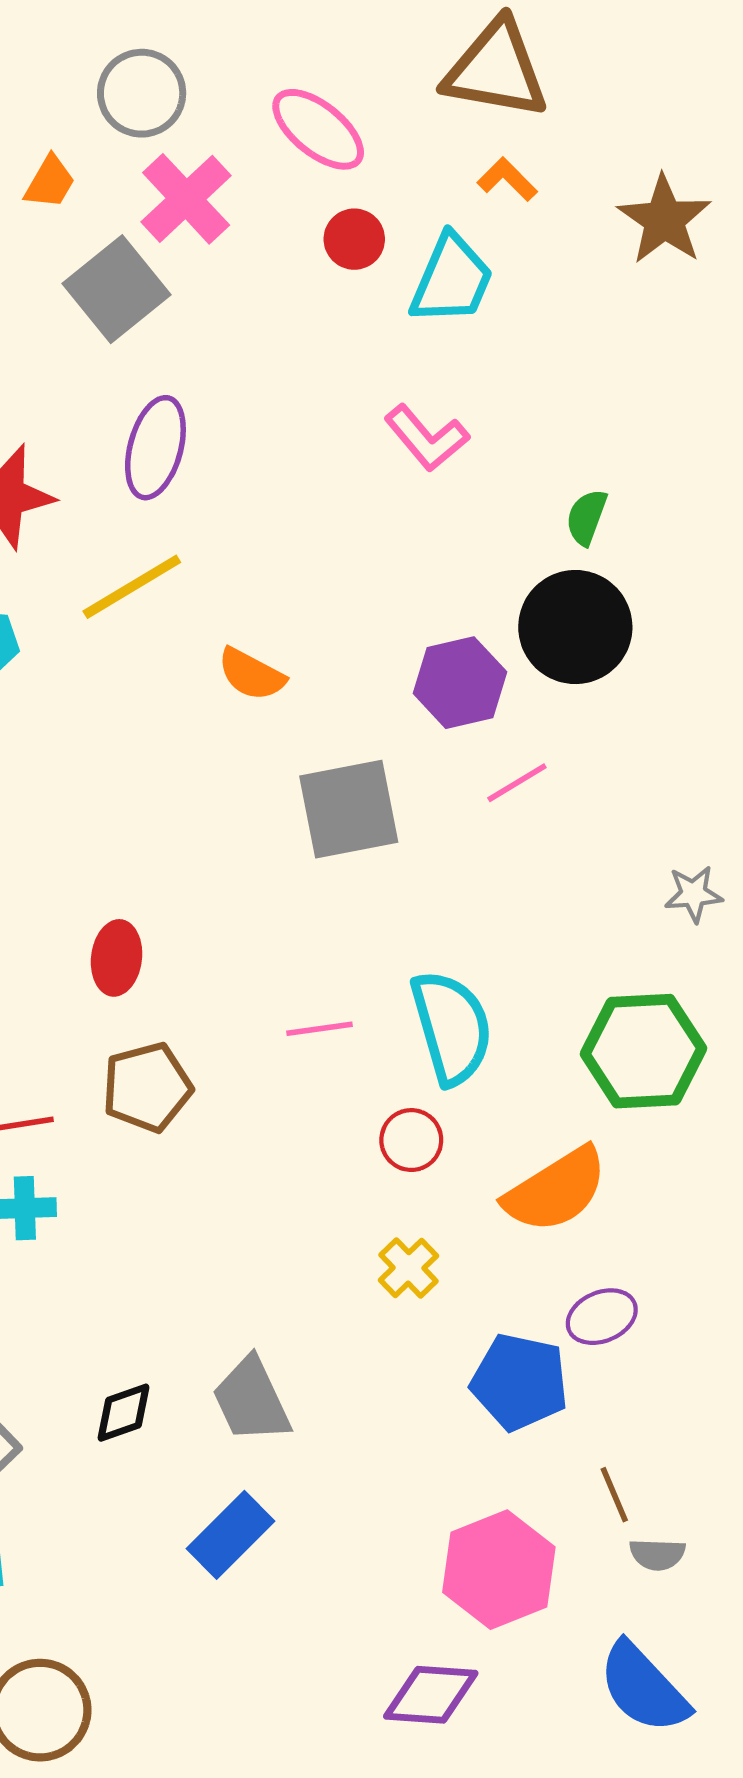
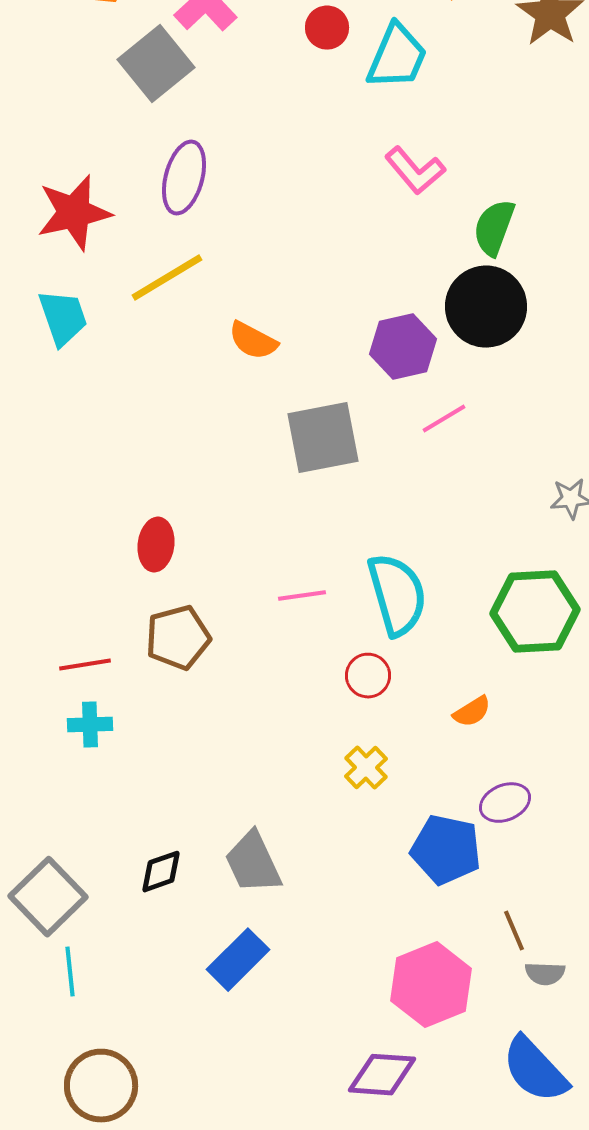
pink L-shape: (427, 438) -> (415, 171), moved
green semicircle: (586, 517) -> (494, 228), size x1.4
orange semicircle: (556, 1190) -> (472, 712), size x0.5

